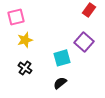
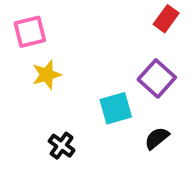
black cross: (25, 68) -> (62, 146), moved
black semicircle: (60, 83) -> (157, 138), moved

